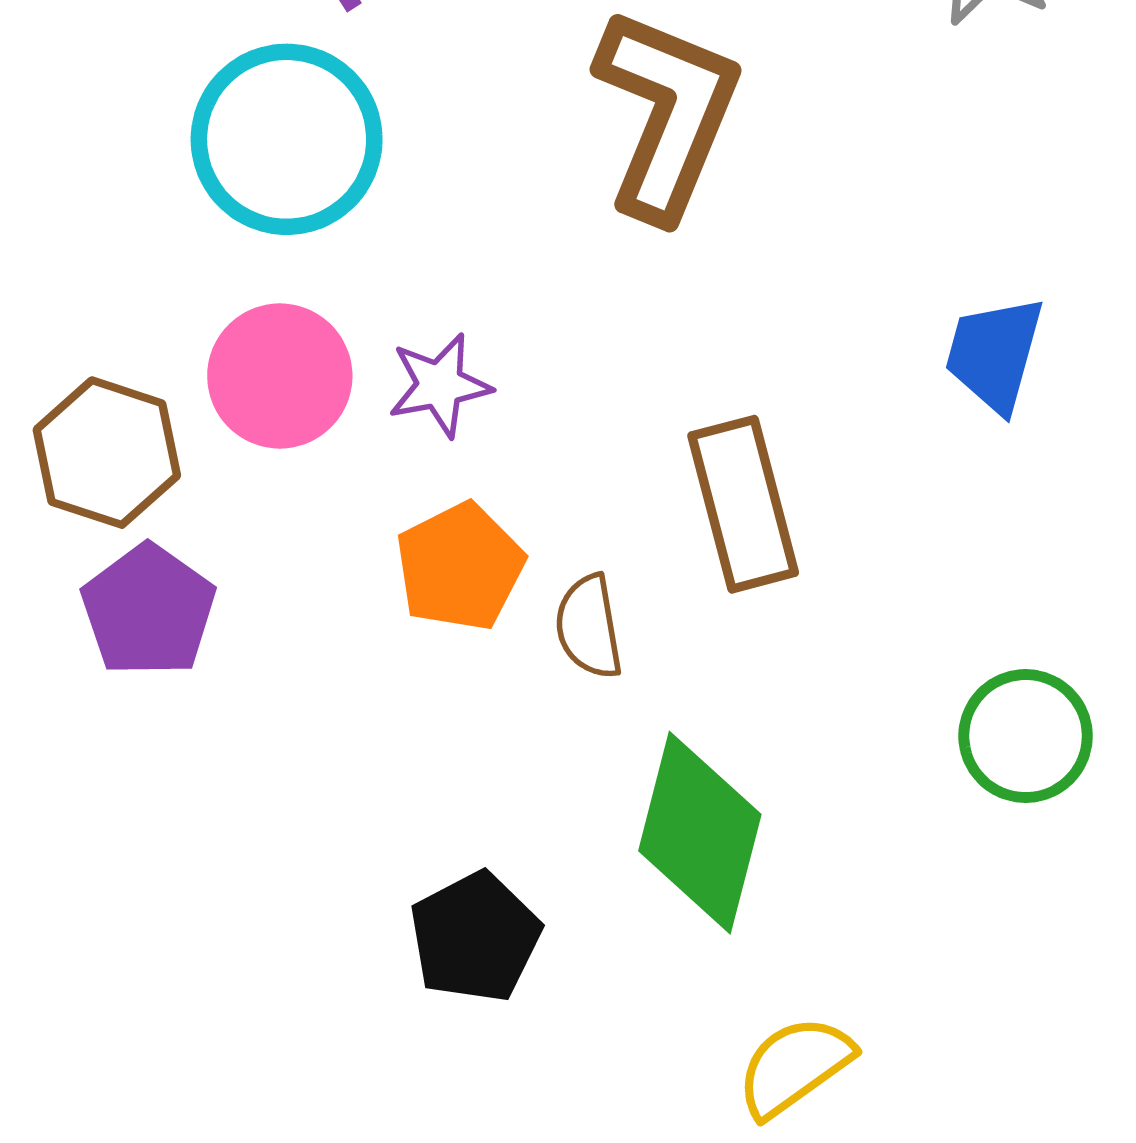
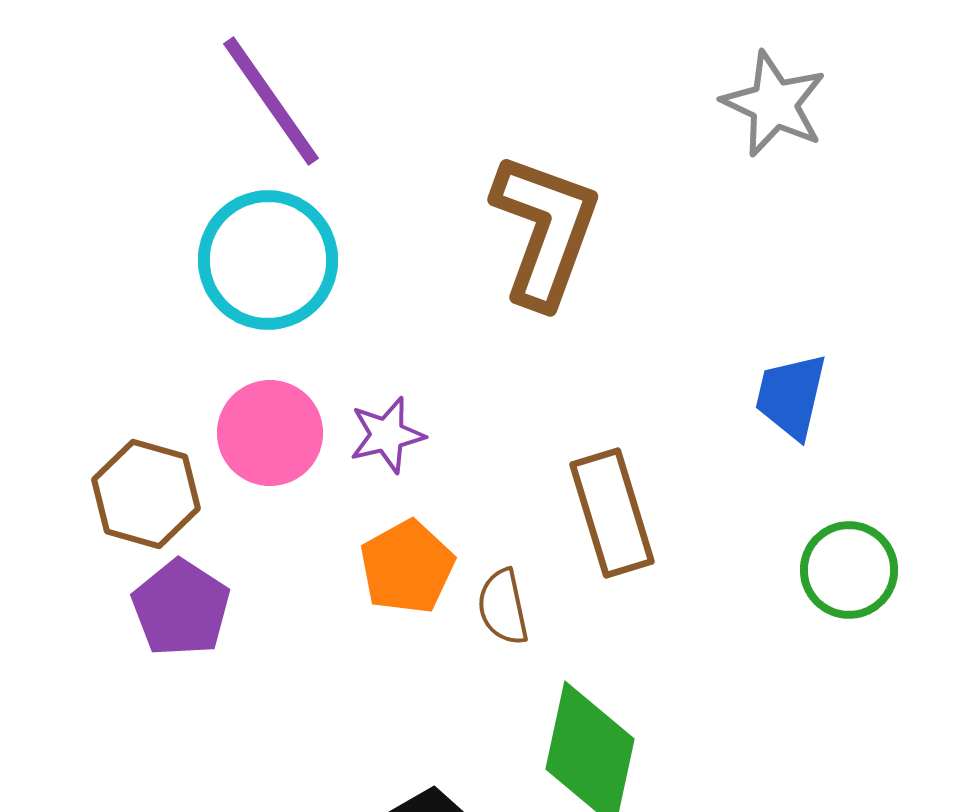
green circle: (1026, 736) -> (849, 570), moved

